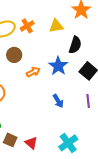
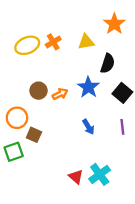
brown circle: (14, 55) -> (39, 91), moved
brown square: (10, 140) -> (34, 135), moved
red triangle: (31, 143) -> (76, 177), moved

